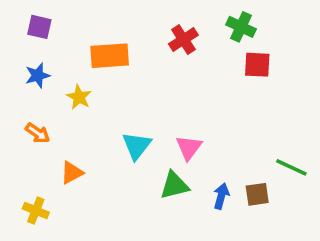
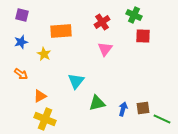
pink triangle: (189, 148) -> (105, 49), moved
green line: (291, 167) -> (162, 119), moved
yellow cross: (36, 211) -> (45, 119), moved, size x1.5

